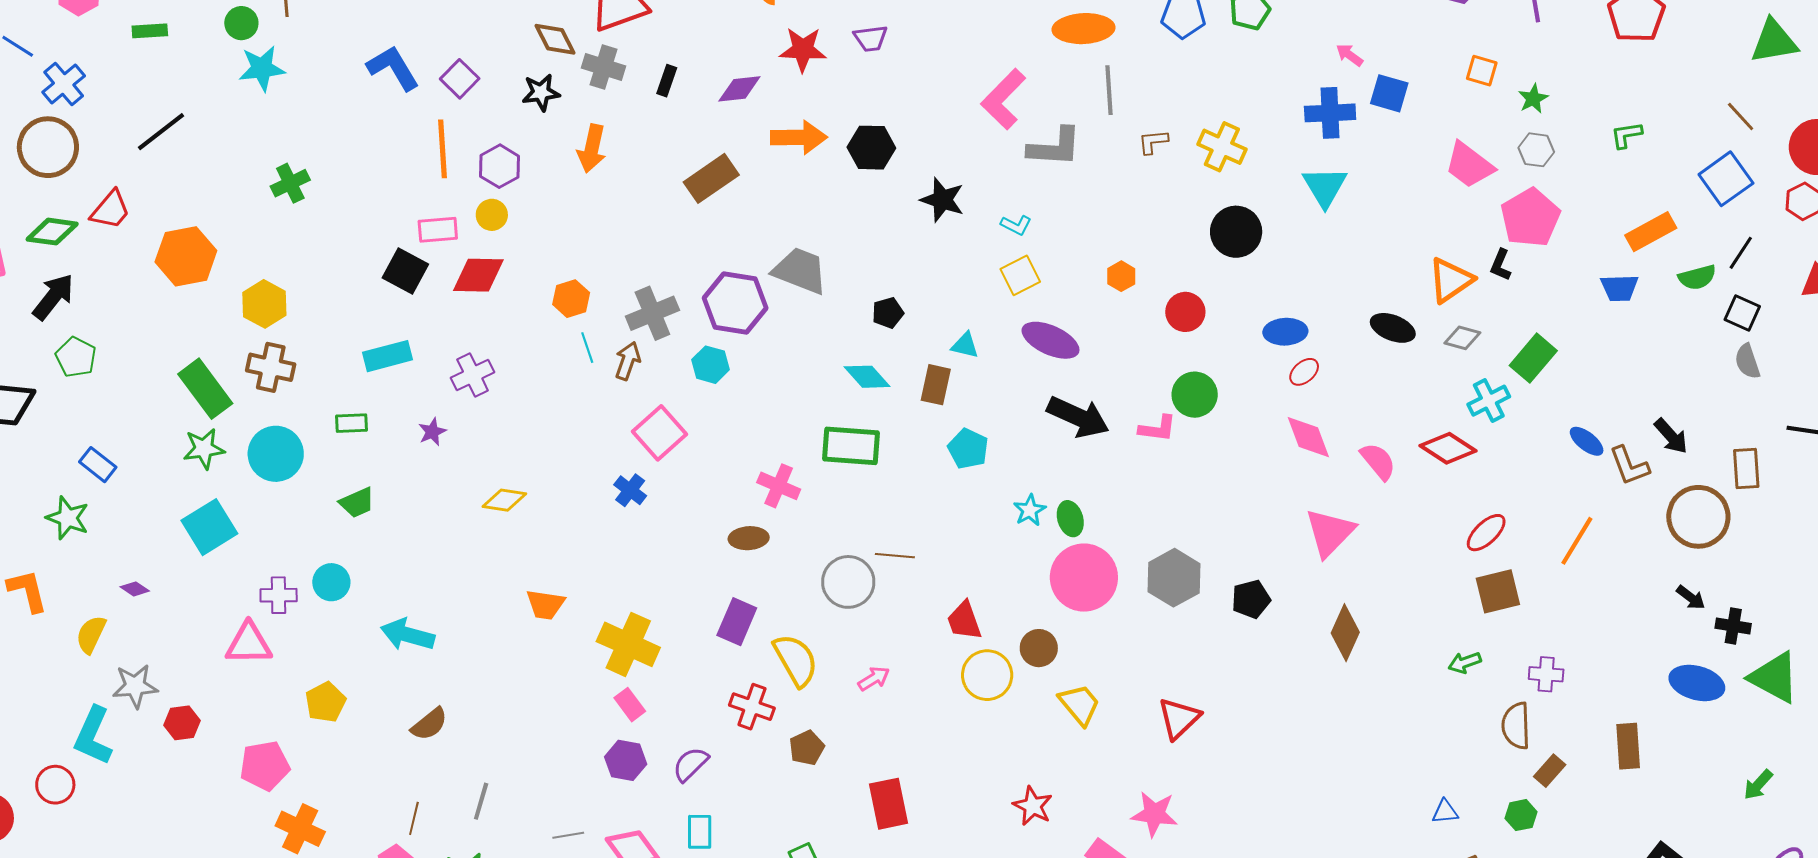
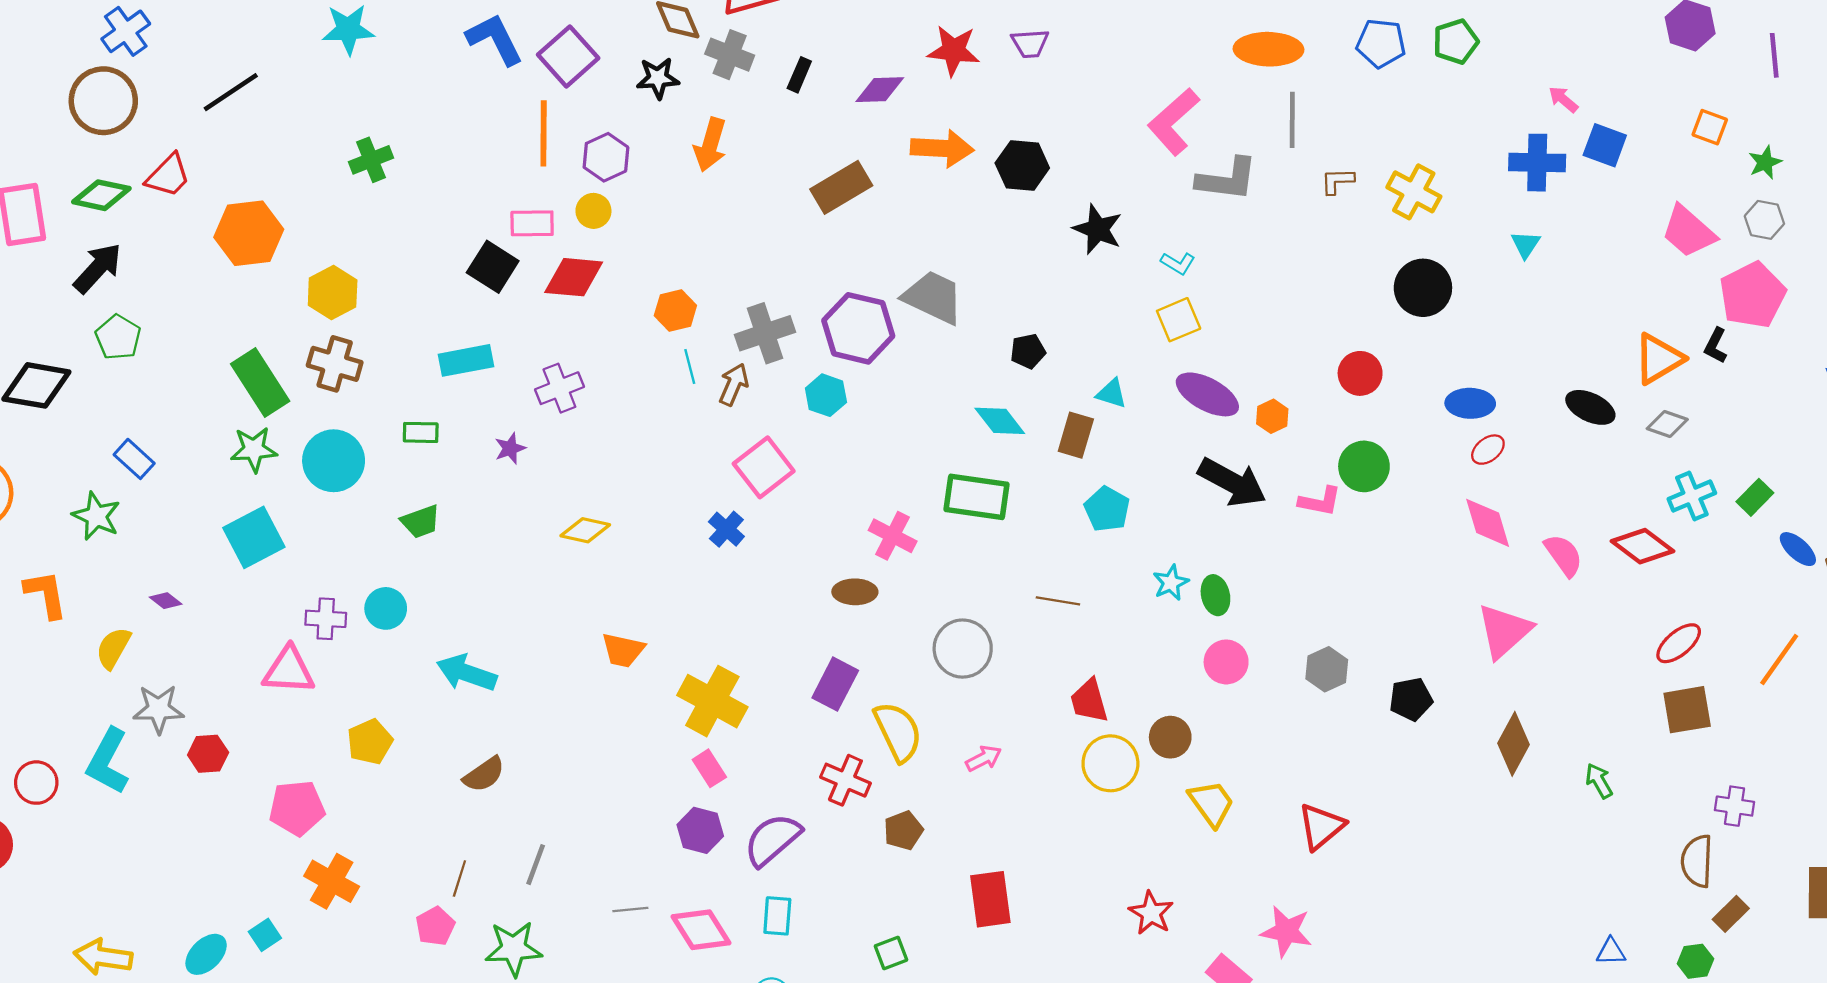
purple square: (460, 79) -> (568, 56), size x1.4
cyan triangle: (1325, 187) -> (1526, 245), size x0.6
orange hexagon: (1121, 276) -> (1272, 416), moved
green rectangle: (1533, 358) -> (1755, 497), moved, size x0.7
brown line: (895, 556) -> (1058, 601), moved
pink circle: (1084, 578) -> (1226, 662), size x0.6
gray hexagon: (1174, 578) -> (1327, 669), size x0.7
green arrow: (1465, 663) -> (1599, 781), moved, turned 76
purple semicircle: (691, 764) -> (772, 840), size x1.4
red circle: (55, 785) -> (36, 783), moved

